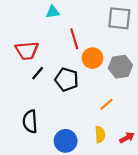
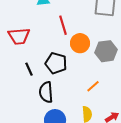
black line: (38, 73) -> (29, 69), moved, turned -64
black semicircle: (30, 122) -> (46, 92), moved

